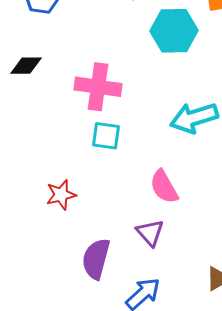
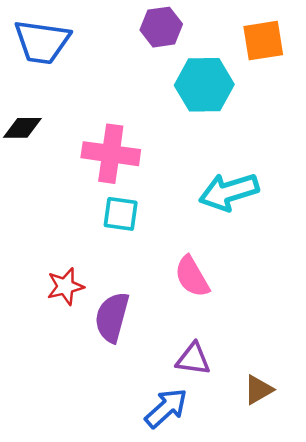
purple triangle: (150, 233) -> (193, 359), moved, turned -40
purple semicircle: (96, 259) -> (112, 317), moved

